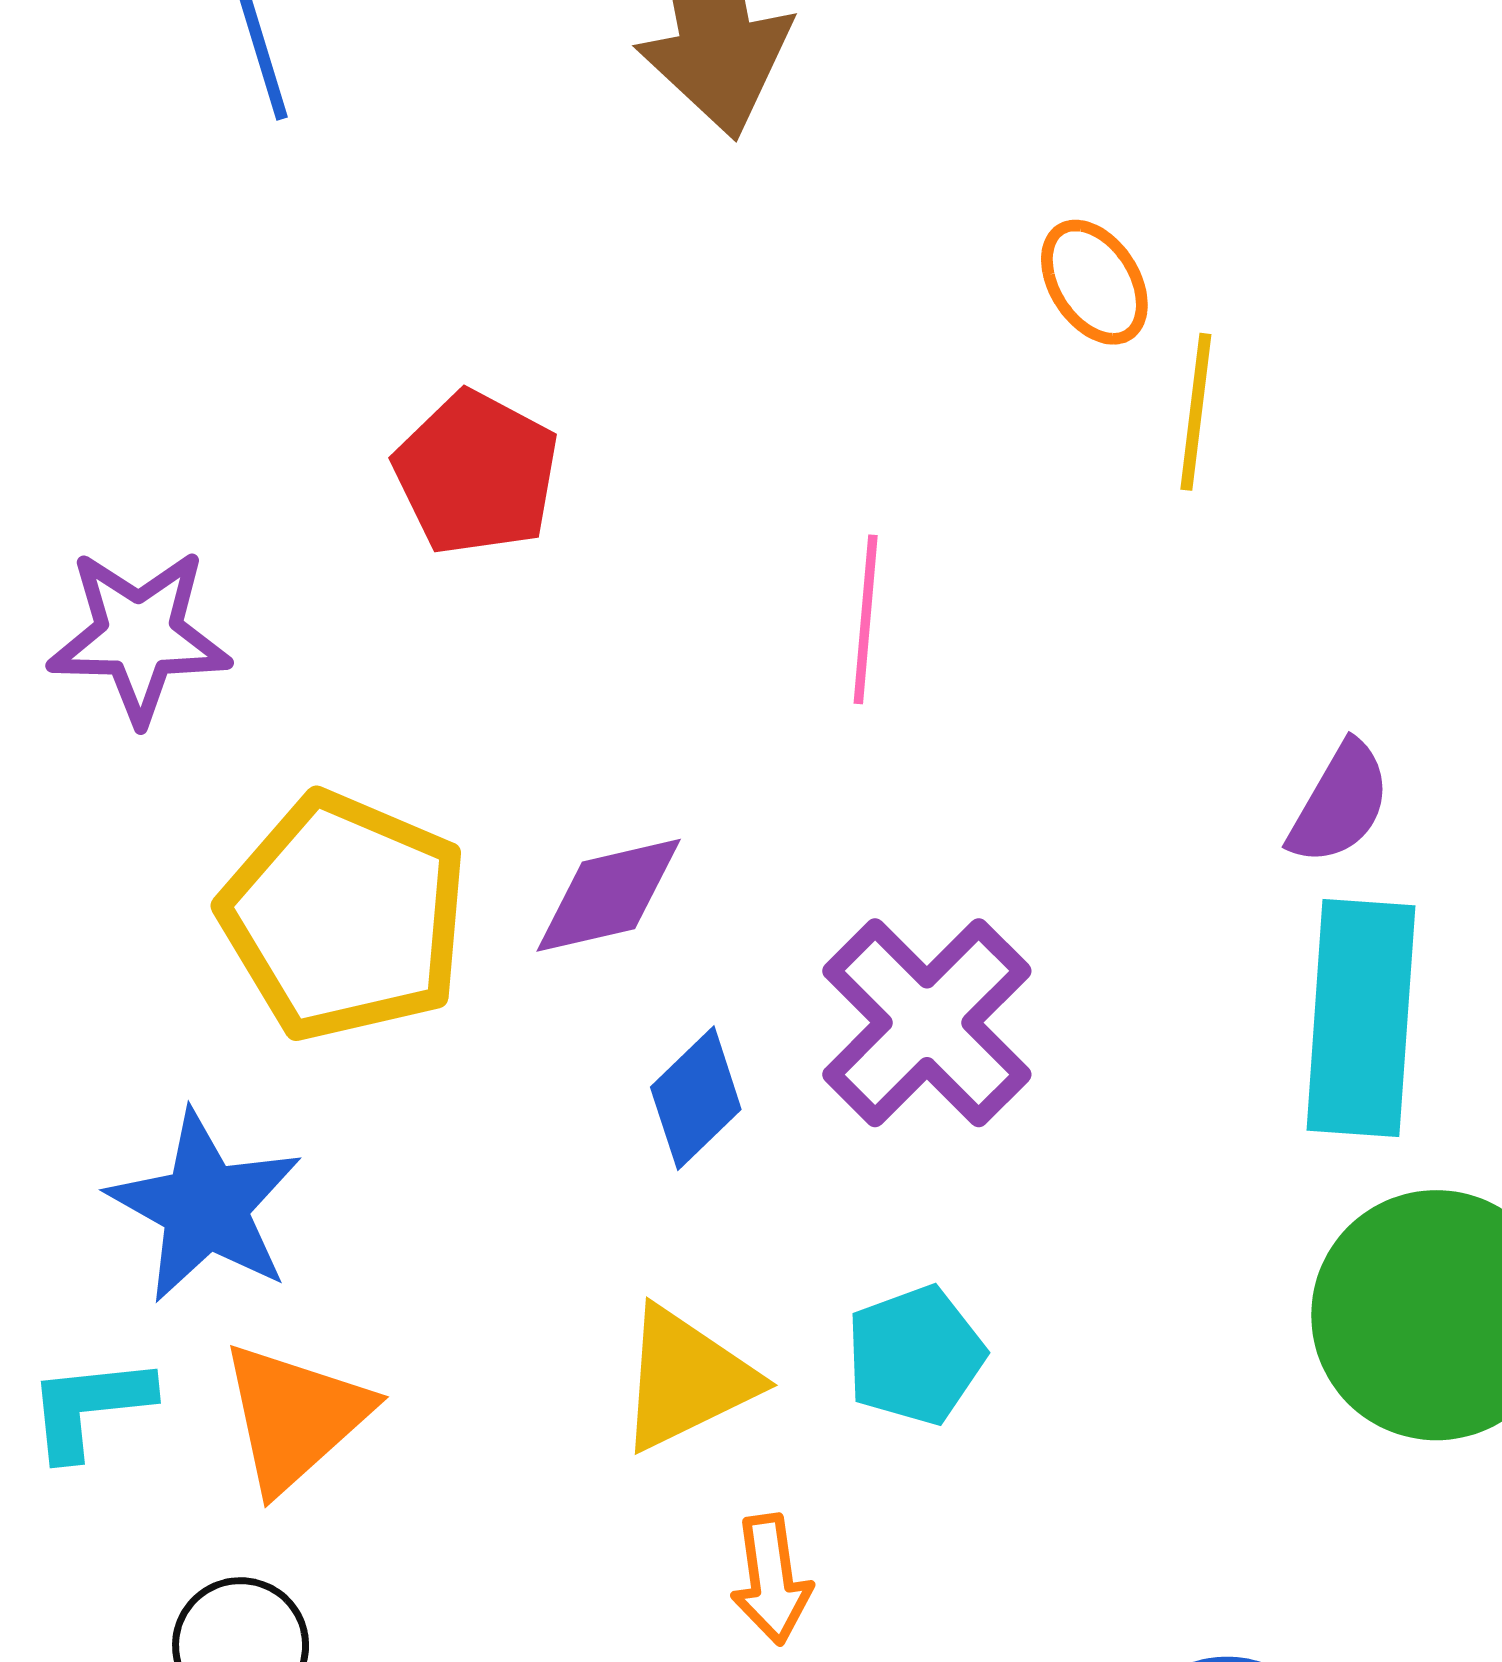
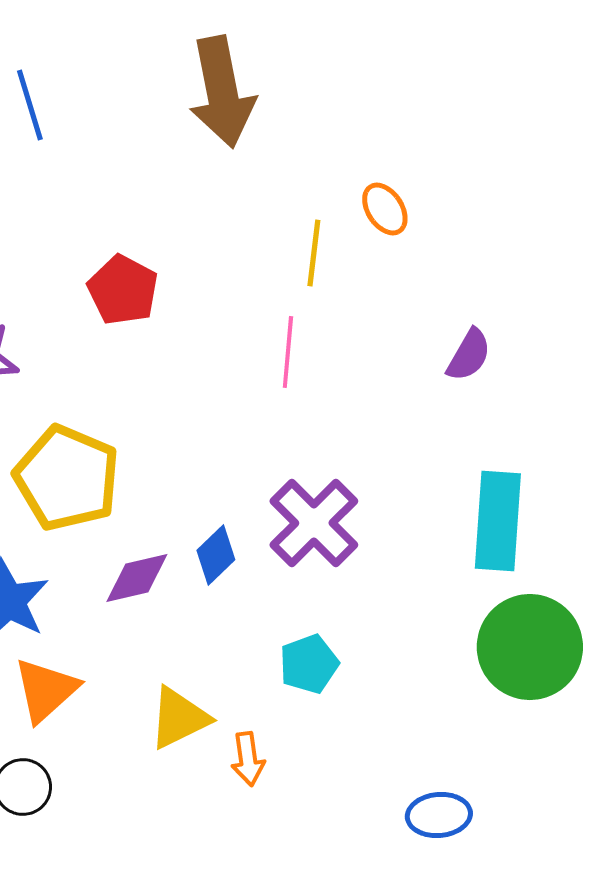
yellow line: (1196, 412) -> (314, 253), moved
purple semicircle: (1340, 803) -> (469, 355), moved
purple diamond: (609, 895) -> (137, 578), moved
yellow triangle: (686, 1379) -> (179, 718), moved

